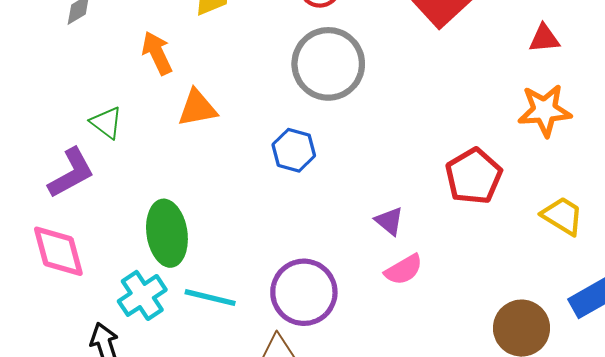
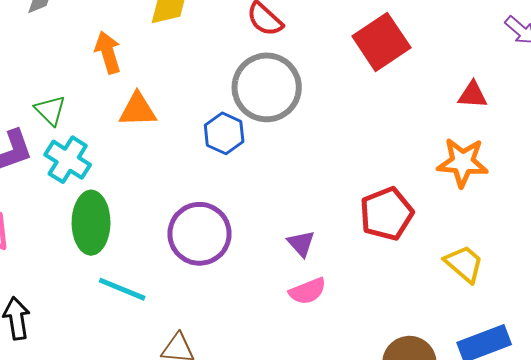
blue hexagon: (294, 150) -> (224, 133), moved
purple circle: (304, 292) -> (200, 234), moved
cyan cross: (142, 295) -> (68, 160), moved, turned -33

